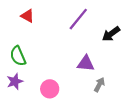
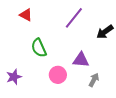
green semicircle: (18, 56) -> (39, 48), moved
pink circle: (50, 89) -> (58, 75), moved

